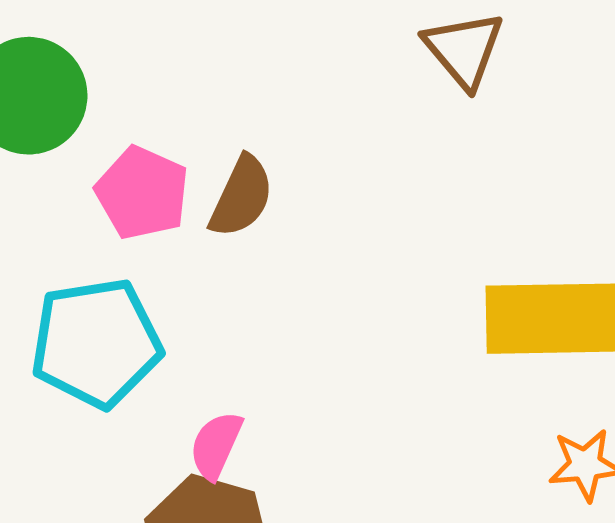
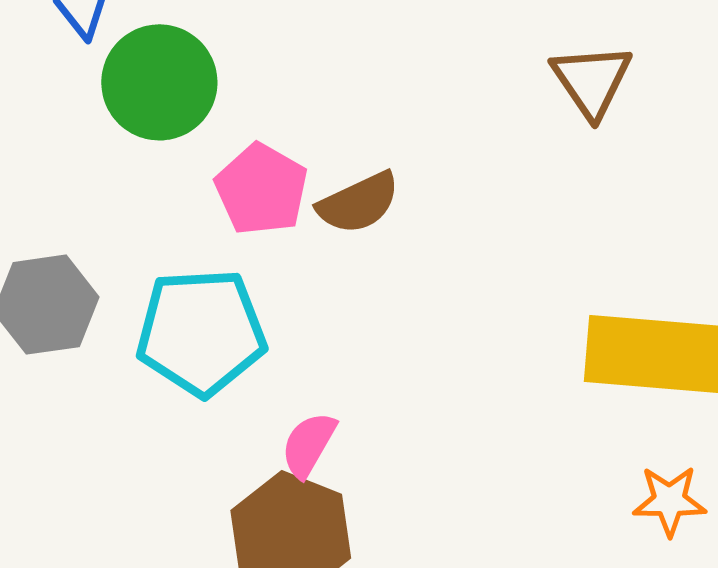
brown semicircle: (242, 197) -> (359, 203), turned 34

